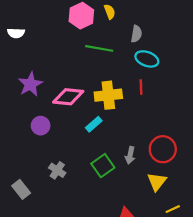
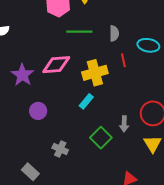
gray semicircle: (136, 34) -> (114, 33), moved
cyan ellipse: (147, 59) -> (148, 45), moved
pink diamond: (68, 97) -> (56, 65), moved

